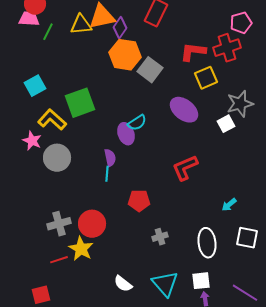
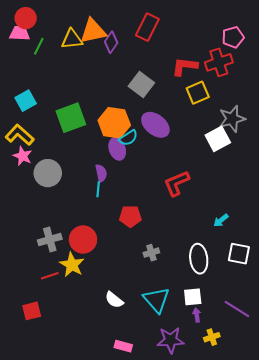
orange hexagon: (125, 55) -> (114, 123), moved
purple ellipse: (184, 110) -> (155, 125), moved
yellow L-shape: (52, 120) -> (20, 135), moved
white square: (226, 124) -> (218, 139), size x1.4

